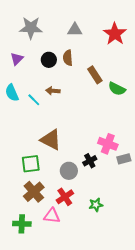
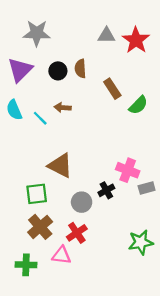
gray triangle: (75, 30) -> (106, 35), moved
purple triangle: (17, 59) -> (20, 70), size x1.6
green semicircle: (117, 89) -> (138, 105), turned -72
green star: (96, 205) -> (141, 242), moved, size x1.5

